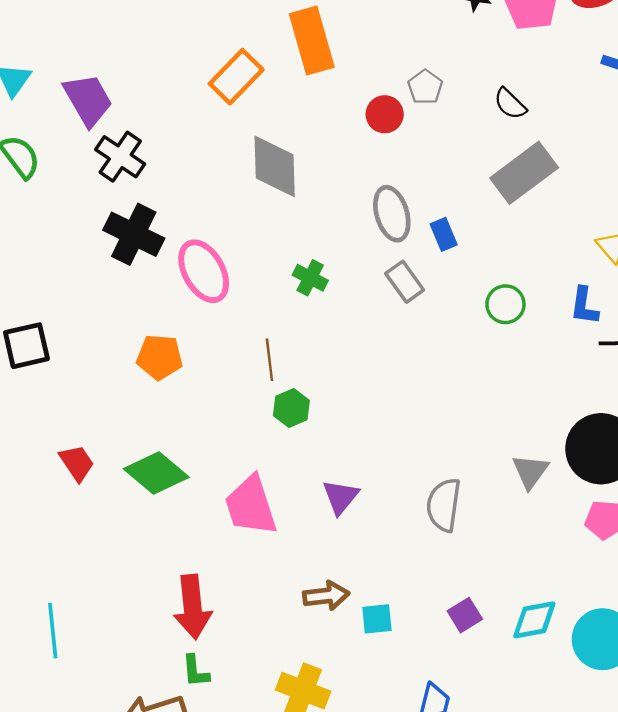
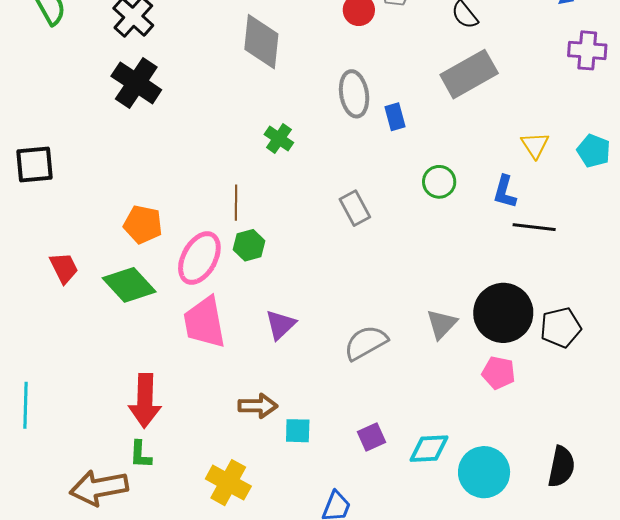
pink ellipse: (204, 271) -> (199, 258), moved, turned 50
gray rectangle: (405, 282) -> (355, 208), moved
orange pentagon: (160, 357) -> (143, 224), moved
gray semicircle: (444, 505) -> (366, 343), turned 45

